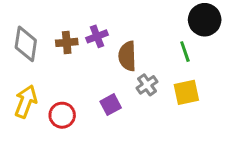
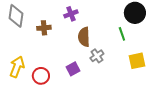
purple cross: (97, 36) -> (71, 14), moved
gray diamond: (26, 44) -> (16, 16), moved
yellow square: (186, 92) -> (137, 61), moved

